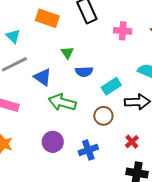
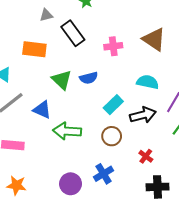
green triangle: (67, 53) -> (62, 80), size x1.5
blue semicircle: (84, 72) -> (89, 78), moved
purple circle: (53, 142) -> (71, 184), moved

